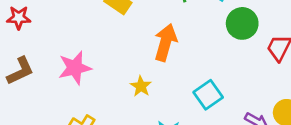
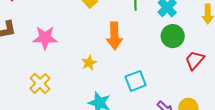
orange arrow: (166, 42) -> (114, 36), turned 148

